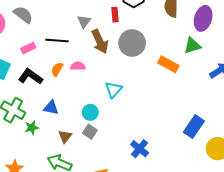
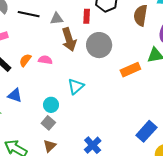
gray triangle: (84, 21) -> (57, 19), turned 40
black line: (57, 40) -> (29, 14), moved
orange rectangle: (168, 64) -> (130, 70), turned -60
brown triangle: (65, 136) -> (50, 146), moved

